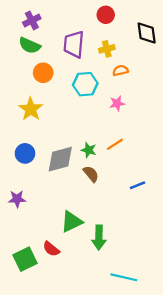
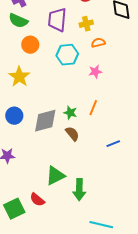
orange line: (115, 144) -> (93, 108), turned -35

